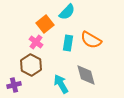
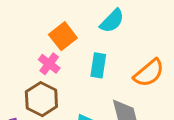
cyan semicircle: (67, 12) -> (112, 21), moved
orange semicircle: (91, 40) -> (149, 73), moved, turned -70

